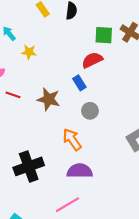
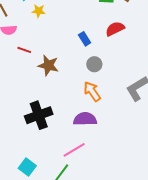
red semicircle: (92, 60) -> (115, 29), moved
brown star: (49, 99) -> (48, 65), moved
orange arrow: (72, 139) -> (92, 91), moved

